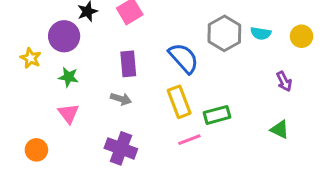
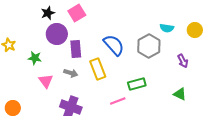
gray hexagon: (224, 33) -> (149, 46), moved
purple circle: (64, 36) -> (57, 34), moved
yellow rectangle: (179, 102) -> (98, 69), moved
pink triangle: (68, 113) -> (46, 81), moved

